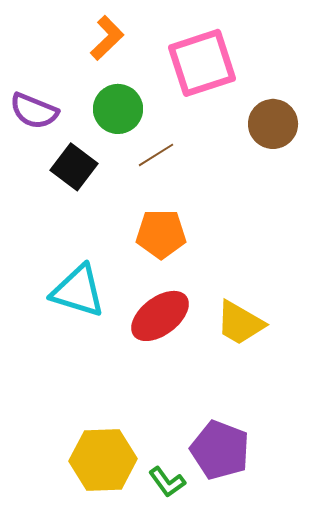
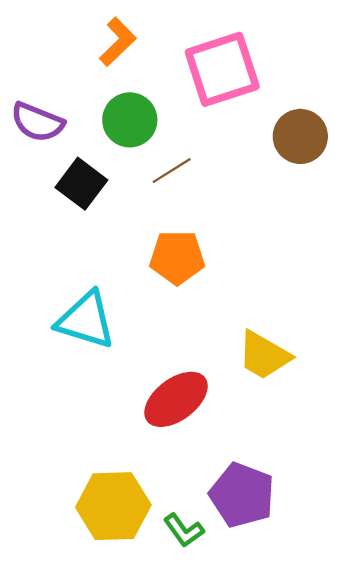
red ellipse: (160, 316) -> (176, 399), moved

